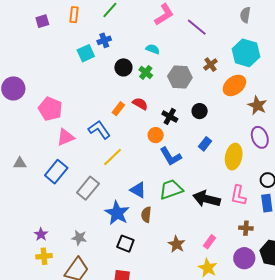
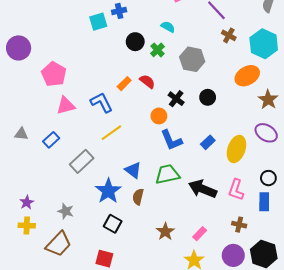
brown cross: (210, 65) -> (229, 35), moved, turned -32
purple ellipse: (260, 137) -> (266, 133), turned -45
blue rectangle: (205, 144) -> (208, 142), moved
gray triangle: (20, 163) -> (21, 134), moved
blue rectangle: (56, 172) -> (51, 140), size x0.7

